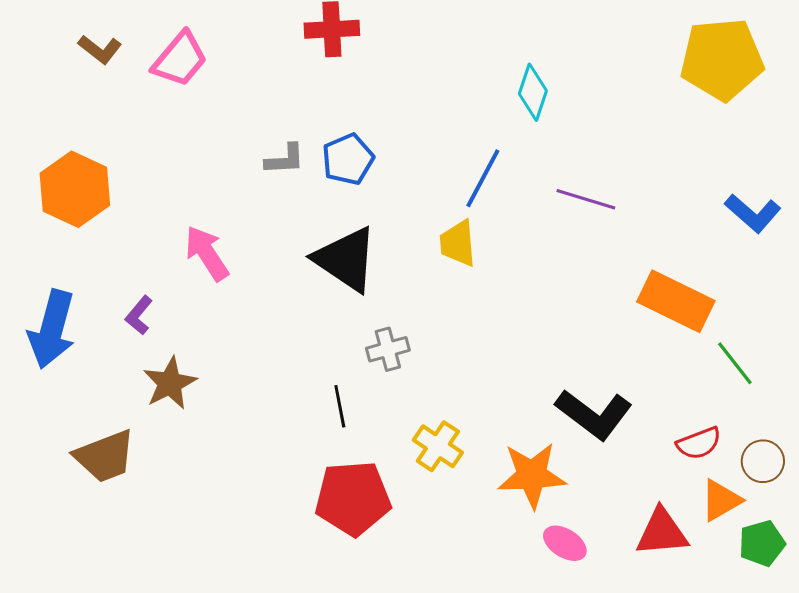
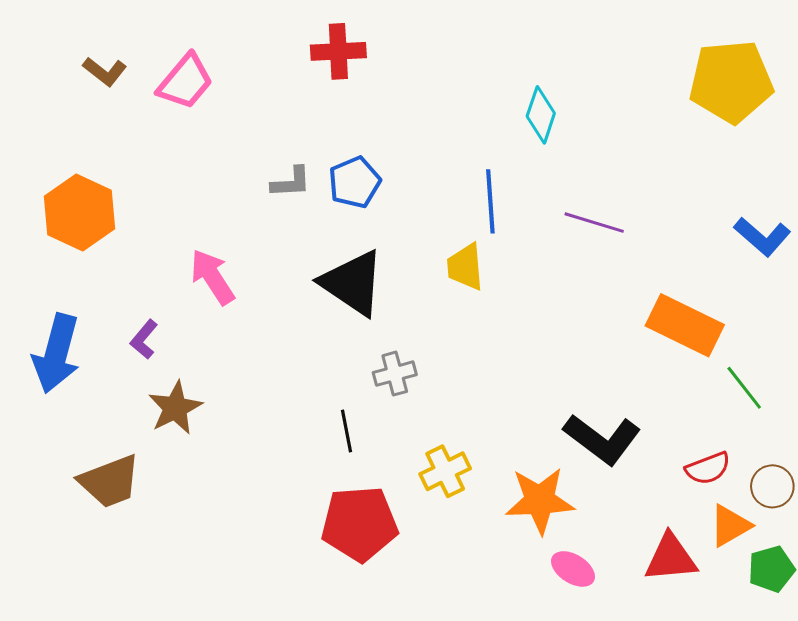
blue line: (483, 178) -> (490, 201), turned -32
yellow cross: (438, 446) -> (445, 471), turned 30

